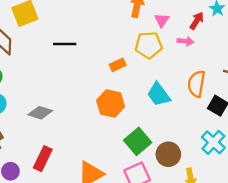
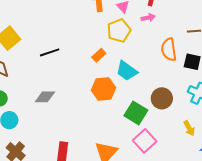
cyan trapezoid: (159, 94) -> (127, 71), moved
gray diamond: (40, 113) -> (45, 97), moved
brown circle: (168, 154) -> (162, 98), moved

